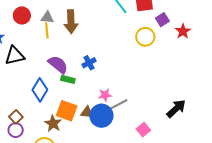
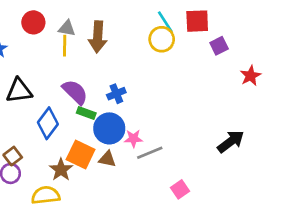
red star: (183, 31) -> (250, 76), moved
yellow circle: (145, 37) -> (162, 39), moved
black triangle: (15, 56) -> (19, 91), moved
black arrow: (176, 109) -> (231, 141), moved
blue circle: (101, 116) -> (109, 128), moved

